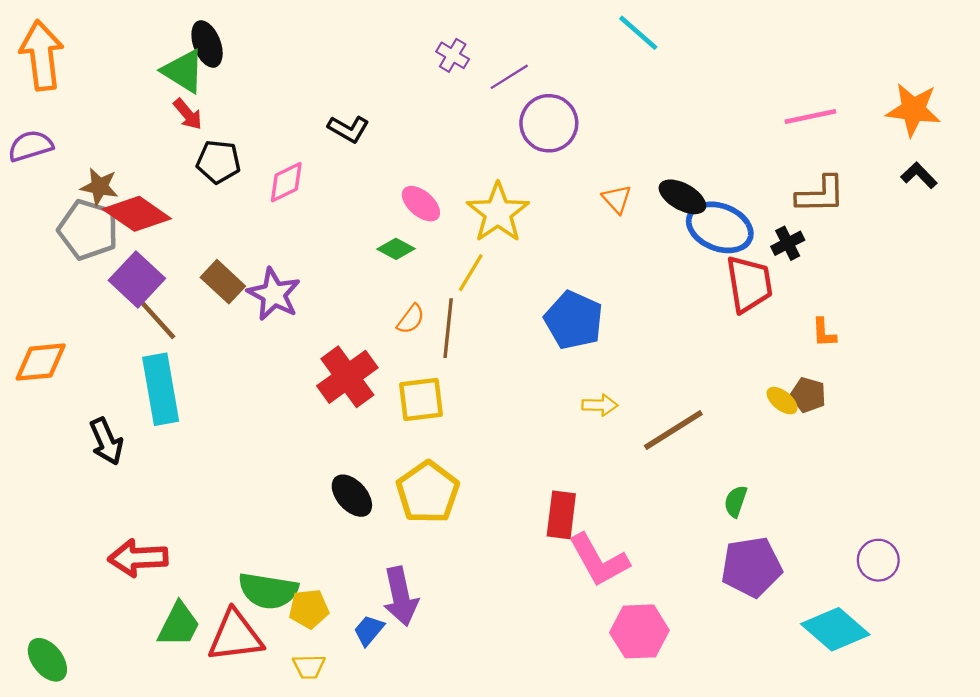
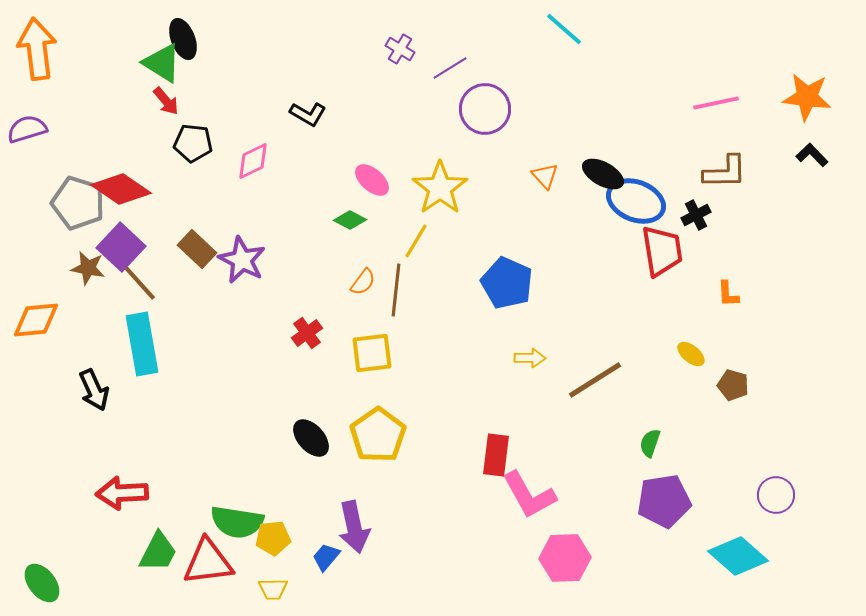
brown star: (99, 187) -> (88, 268), moved
red cross: (347, 377) -> (307, 333), size x0.6
brown pentagon: (808, 395) -> (733, 385), moved

